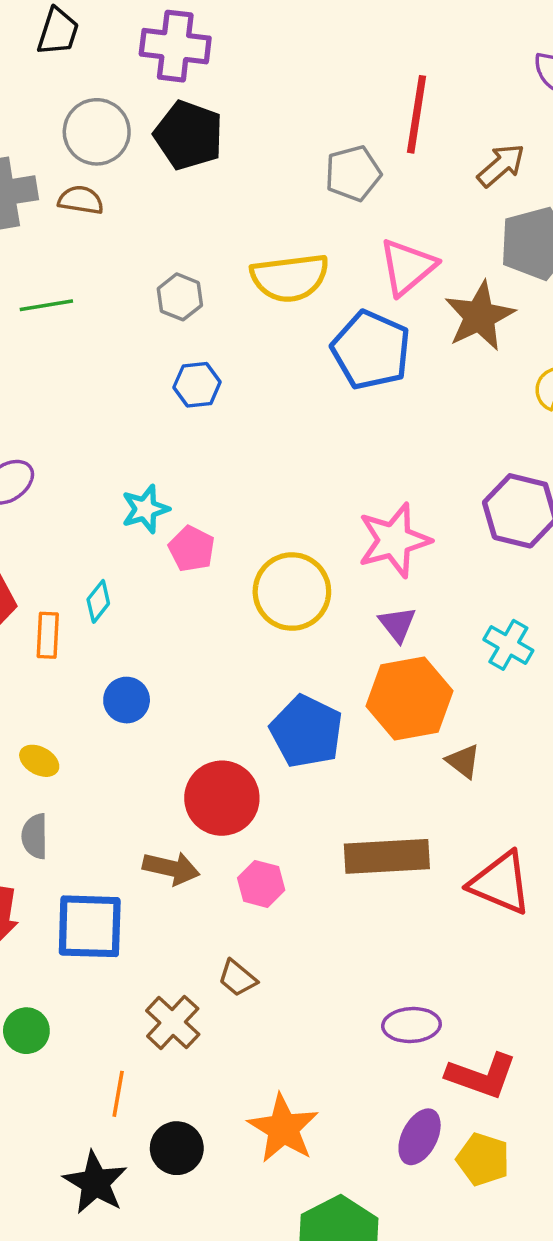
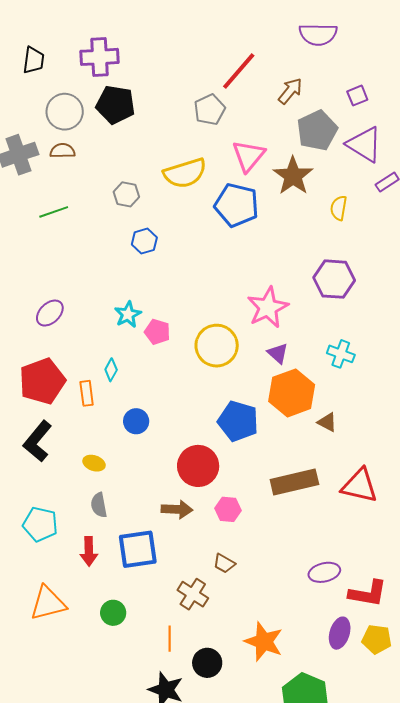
red line: (417, 114) -> (239, 71), turned 42

